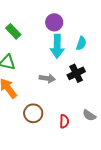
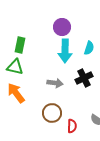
green rectangle: (13, 31) -> (20, 45), moved, turned 56
brown circle: (33, 113) -> (52, 113), moved

